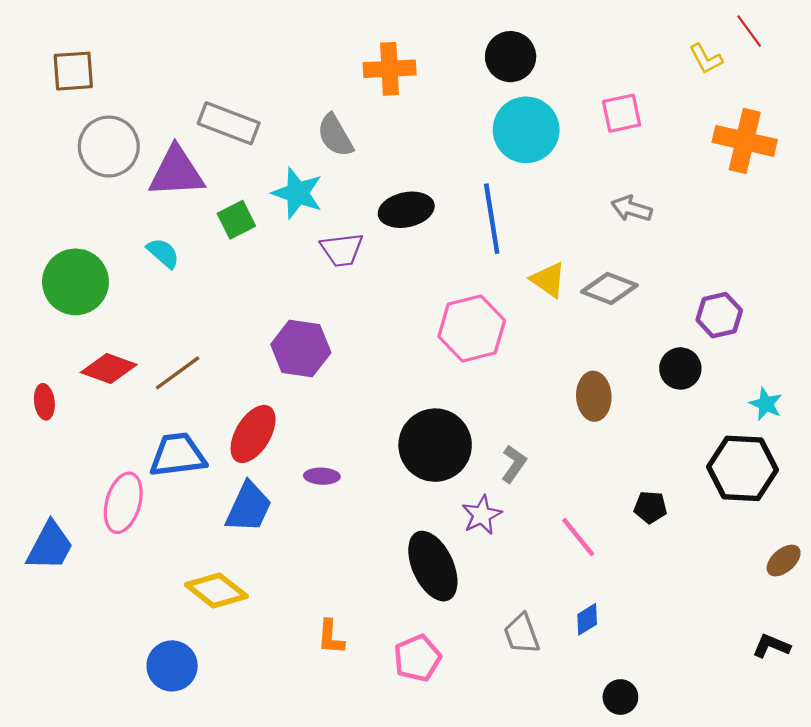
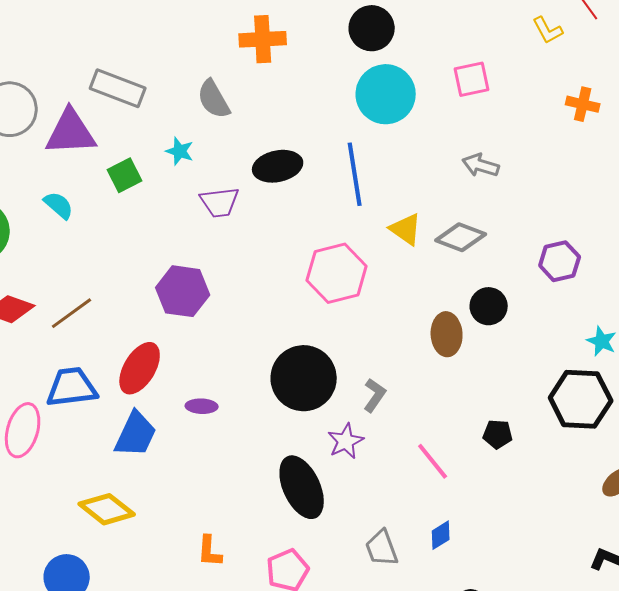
orange cross: (745, 141) -> (583, 104), size x0.6
cyan star: (297, 193) -> (180, 151), size x0.6
black circle: (680, 368) -> (489, 306), moved

